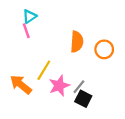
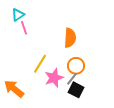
cyan triangle: (30, 16) -> (18, 15), moved
orange circle: (104, 49) -> (76, 66), moved
orange arrow: (21, 85) -> (14, 89), moved

